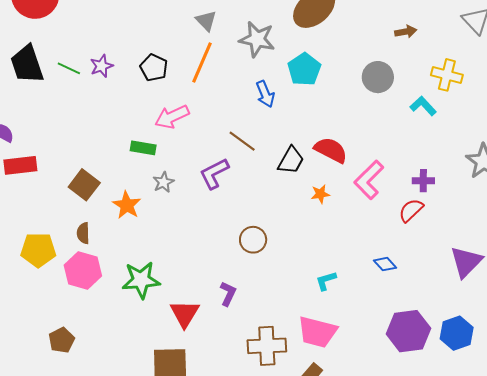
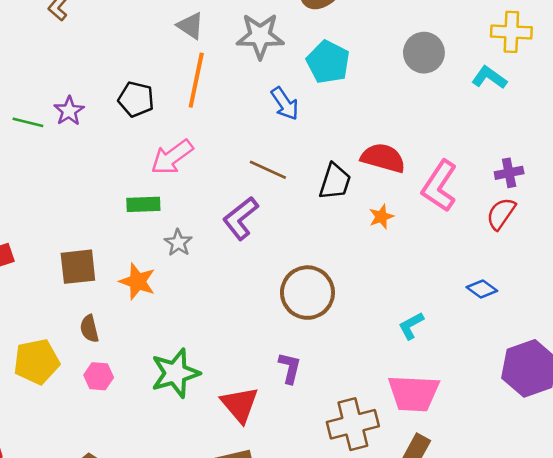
brown square: (84, 185) -> (78, 267), turned -32
brown circle: (253, 240) -> (307, 293), size x1.5
pink hexagon: (83, 270) -> (99, 376), size x0.6

